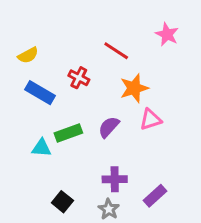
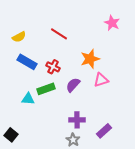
red line: (116, 51) -> (59, 34), moved
red cross: (79, 78) -> (53, 67), moved
black square: (62, 202) -> (11, 135), moved

